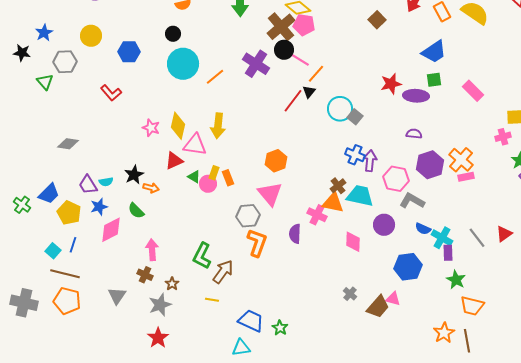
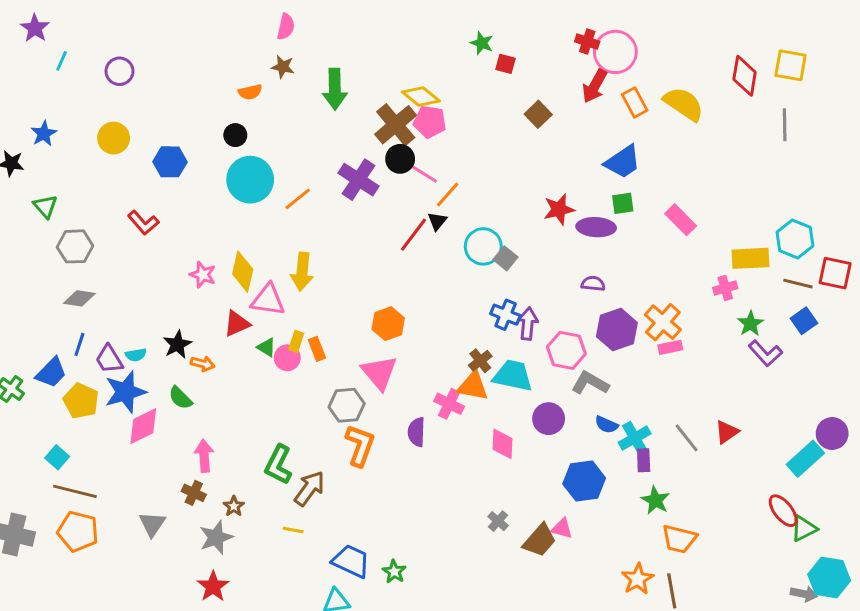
gray hexagon: (65, 62) -> (75, 246), moved
blue star: (99, 207) -> (125, 392), size x1.6
cyan cross: (442, 238) -> (635, 438), turned 30
blue line: (73, 245) -> (79, 344), moved

